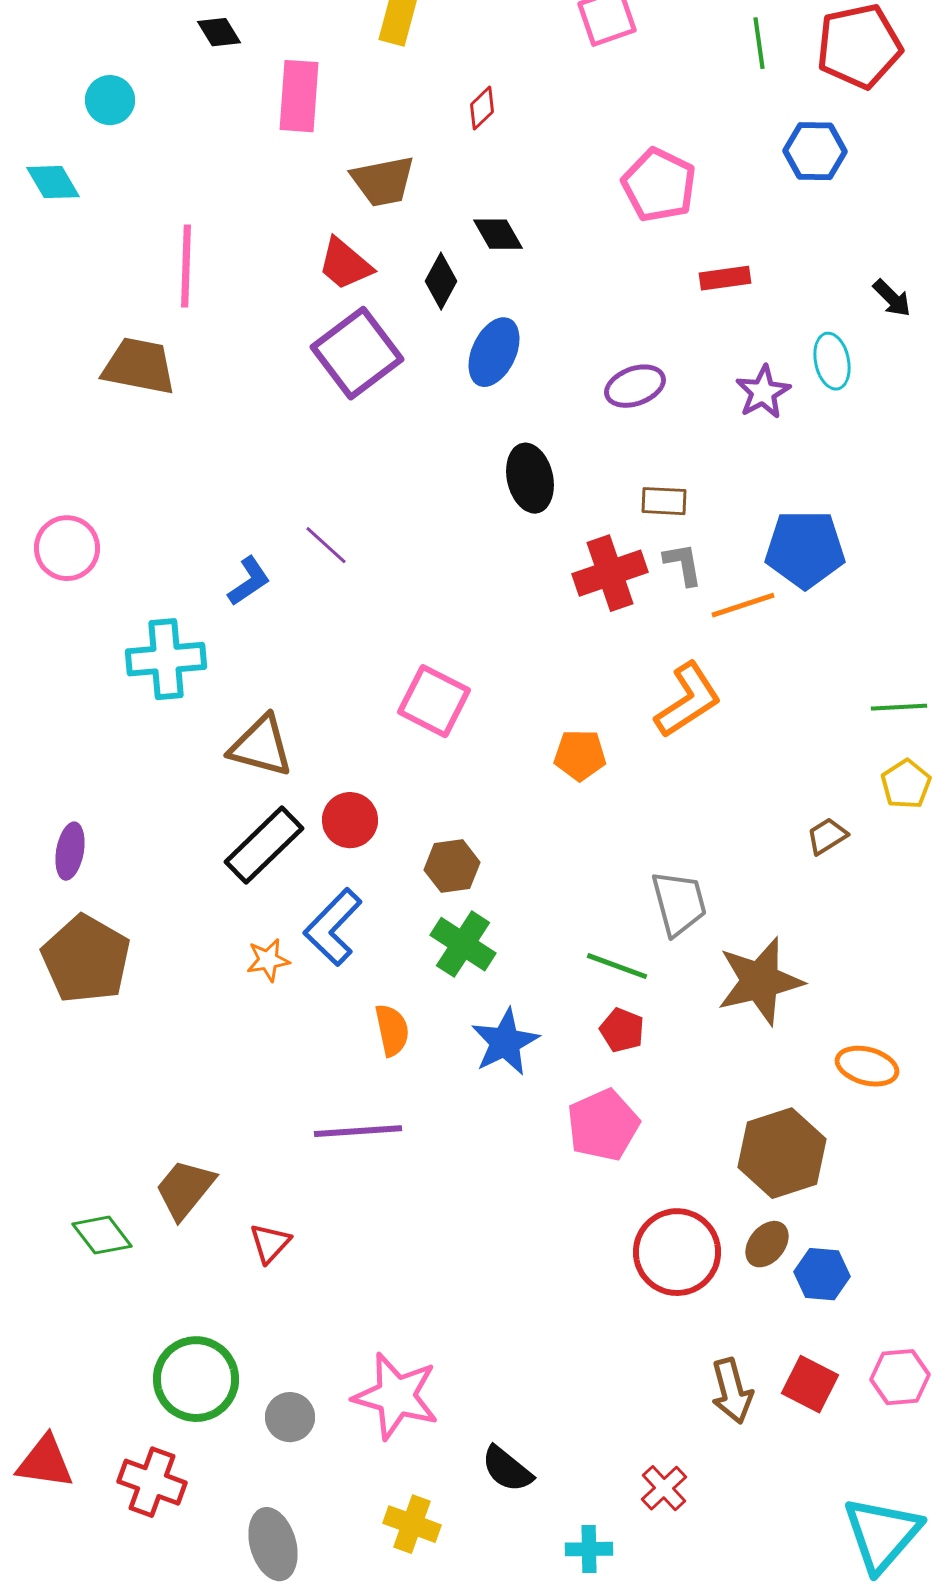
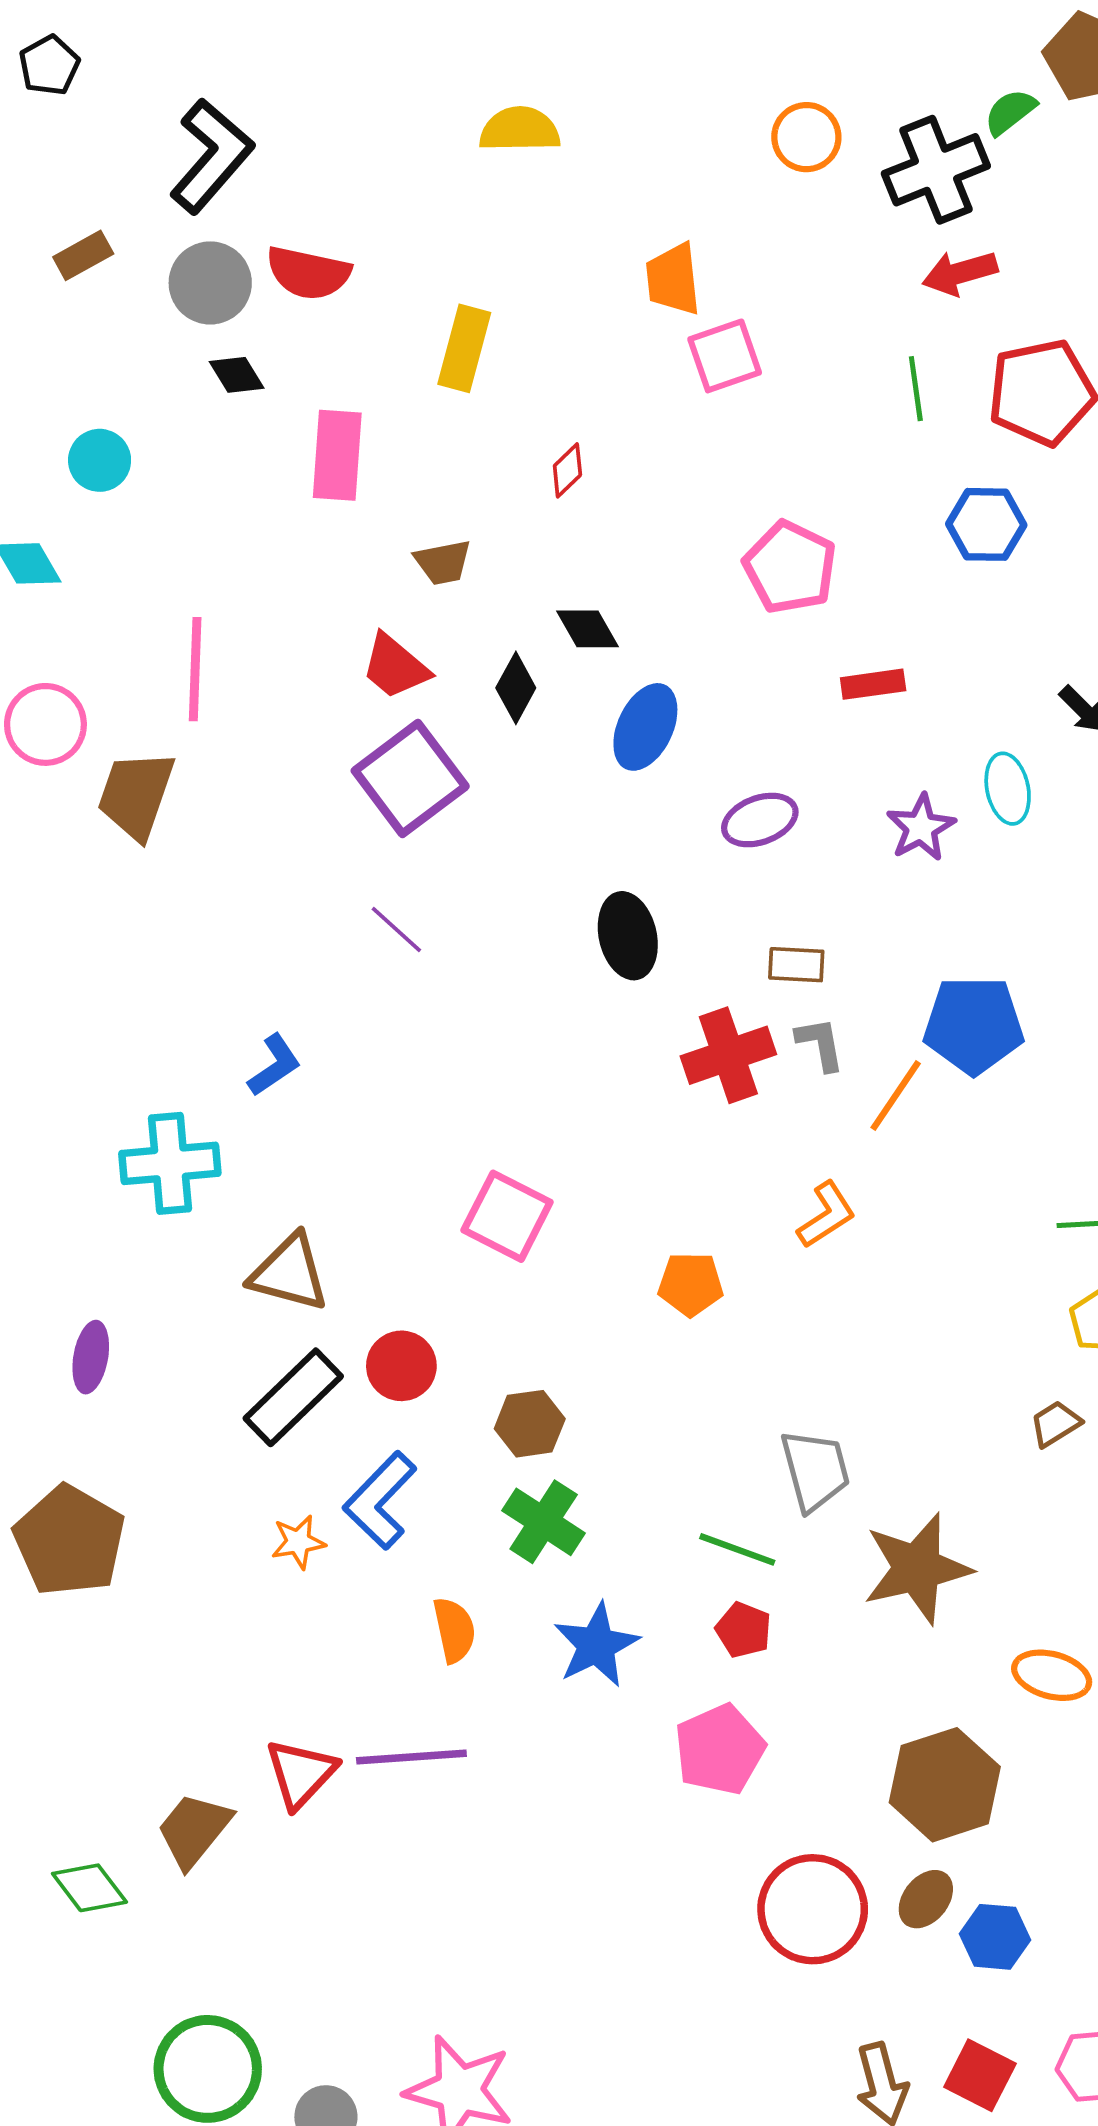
brown trapezoid: (383, 181) -> (443, 562), size x0.7
blue ellipse: (494, 352) -> (645, 727), moved
brown trapezoid: (139, 366) -> (136, 795), turned -82
purple line: (326, 545) -> (396, 929), moved
pink circle: (67, 548) -> (45, 724), moved
orange line: (743, 605) -> (896, 1095), turned -38
orange L-shape: (688, 700) -> (826, 1215), size x0.7
brown trapezoid: (827, 836) -> (1055, 1424), moved
purple ellipse: (70, 851) -> (91, 1357), moved
red triangle: (270, 1243) -> (301, 1773), moved, size x1.4

